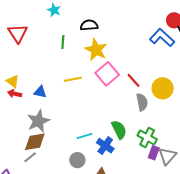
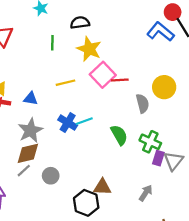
red line: (133, 80) -> (120, 80), moved, turned -49
cyan line: (85, 136) -> (84, 121), moved
blue cross: (105, 146) -> (68, 123), moved
gray circle: (77, 160) -> (51, 176), moved

